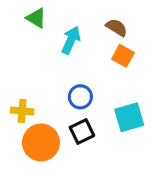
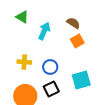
orange square: (123, 56) -> (77, 41), turned 32
yellow cross: (22, 111) -> (24, 62), moved

